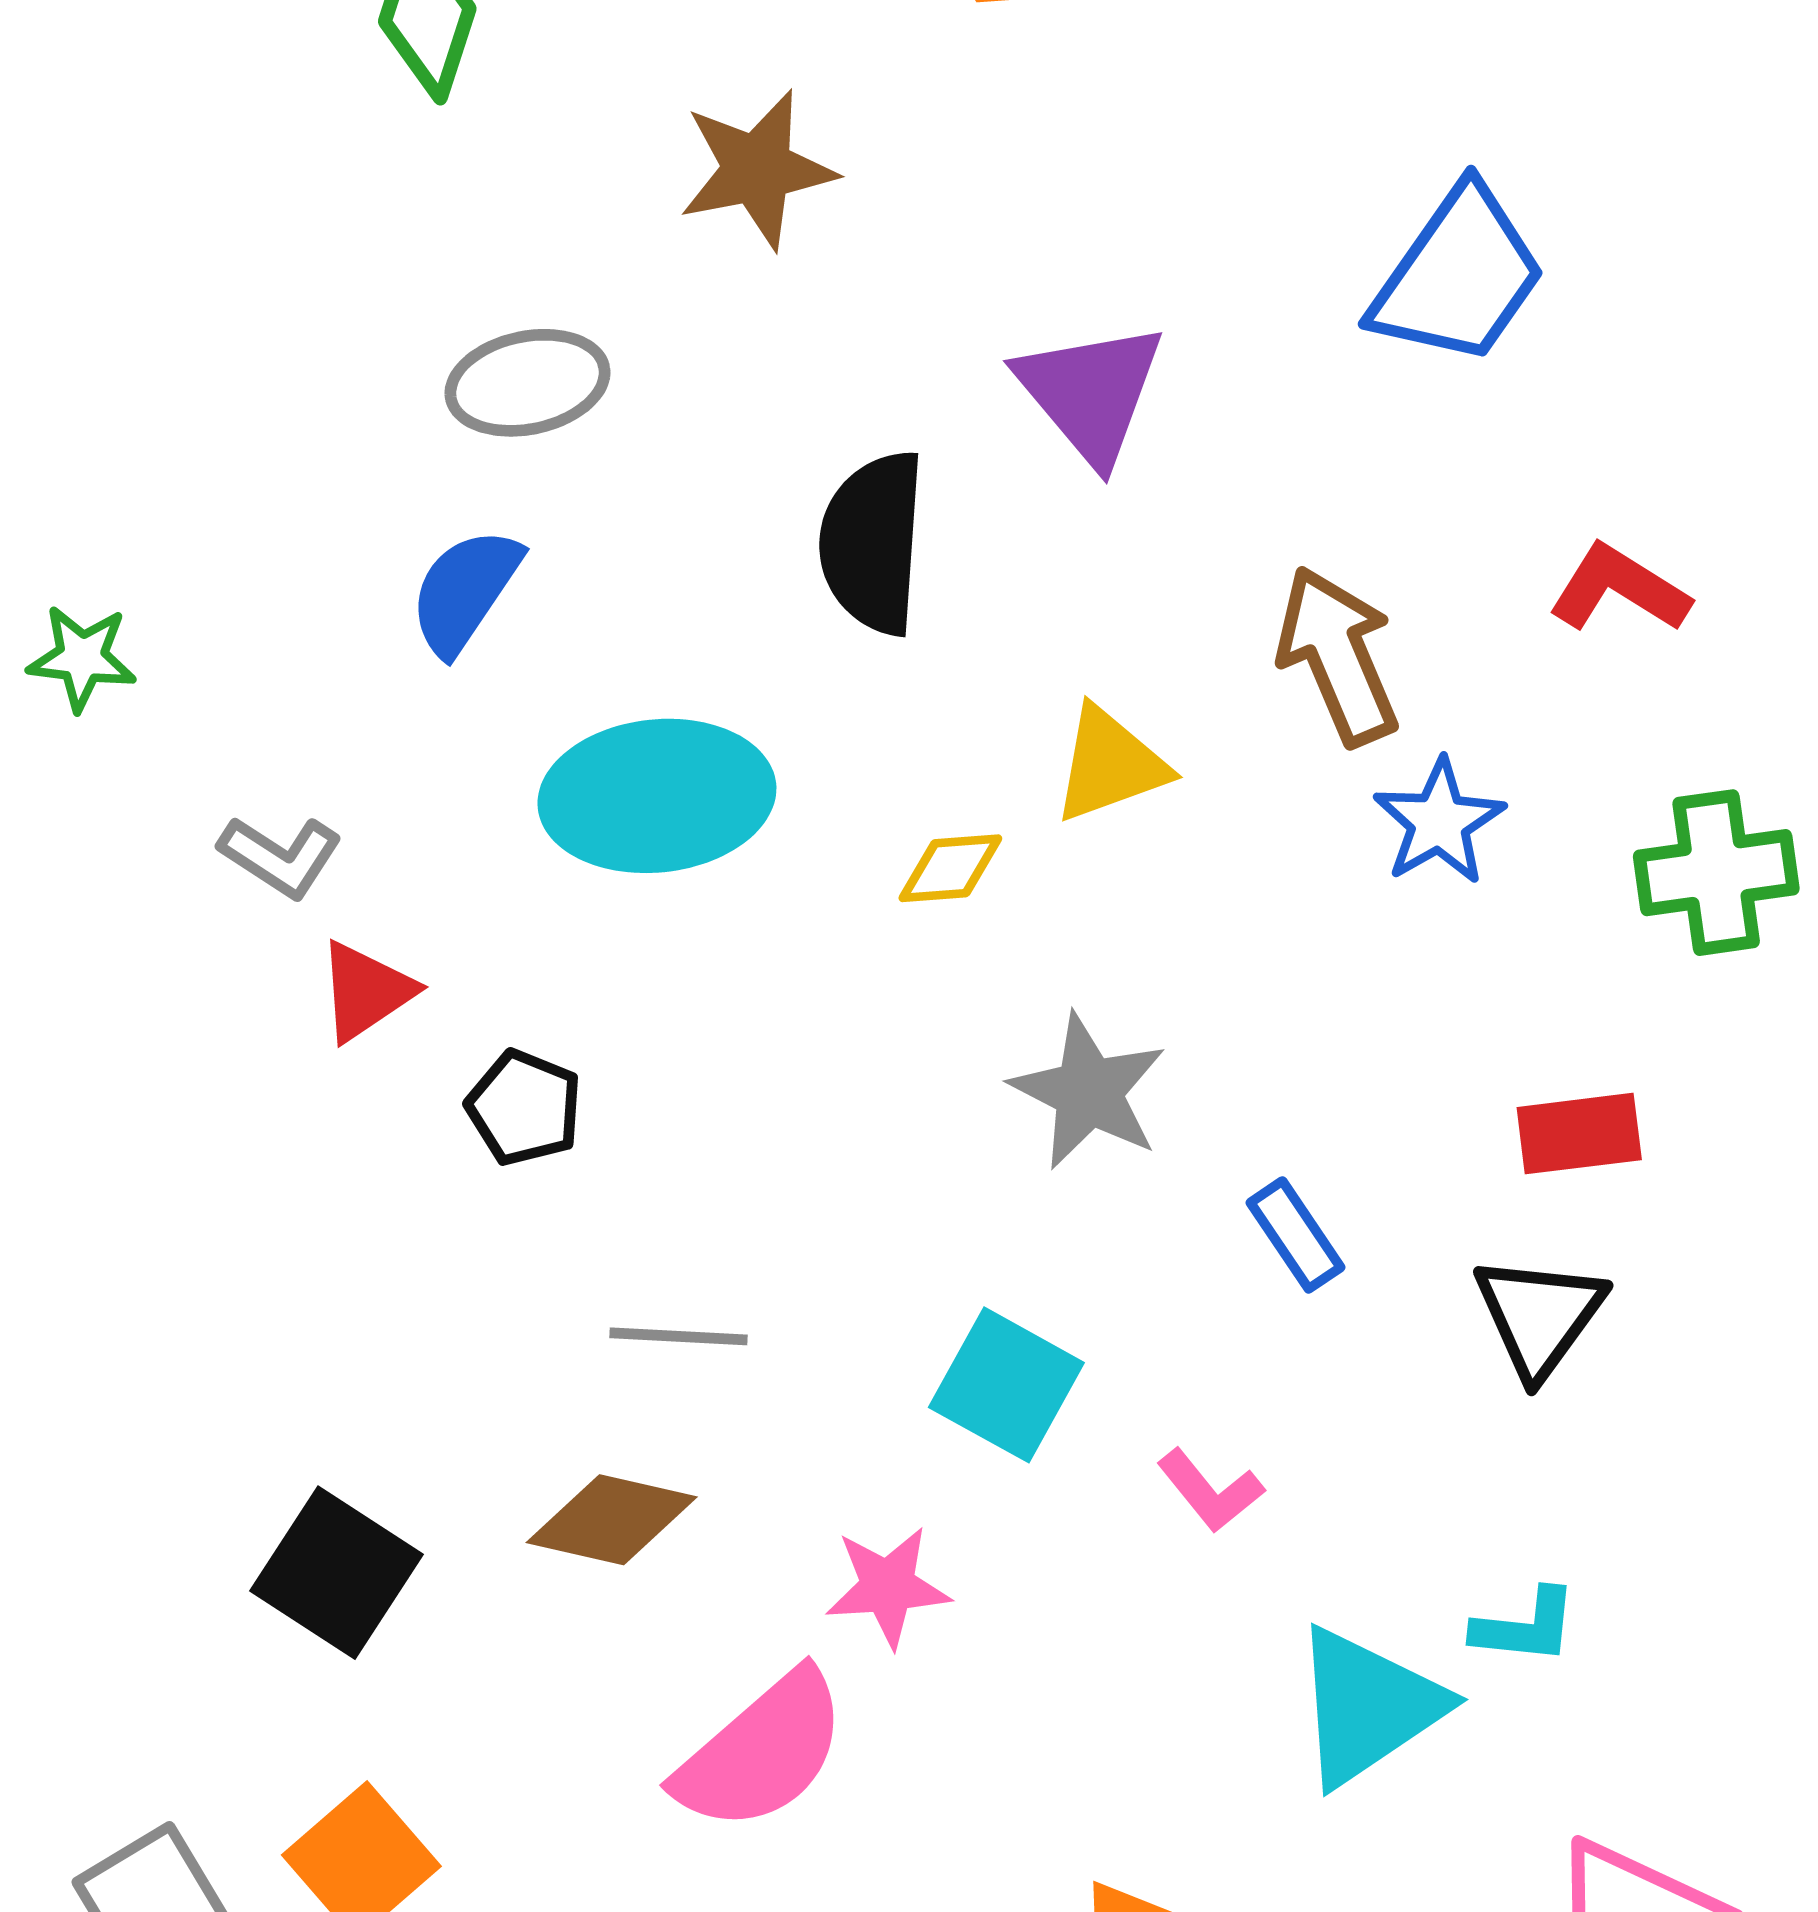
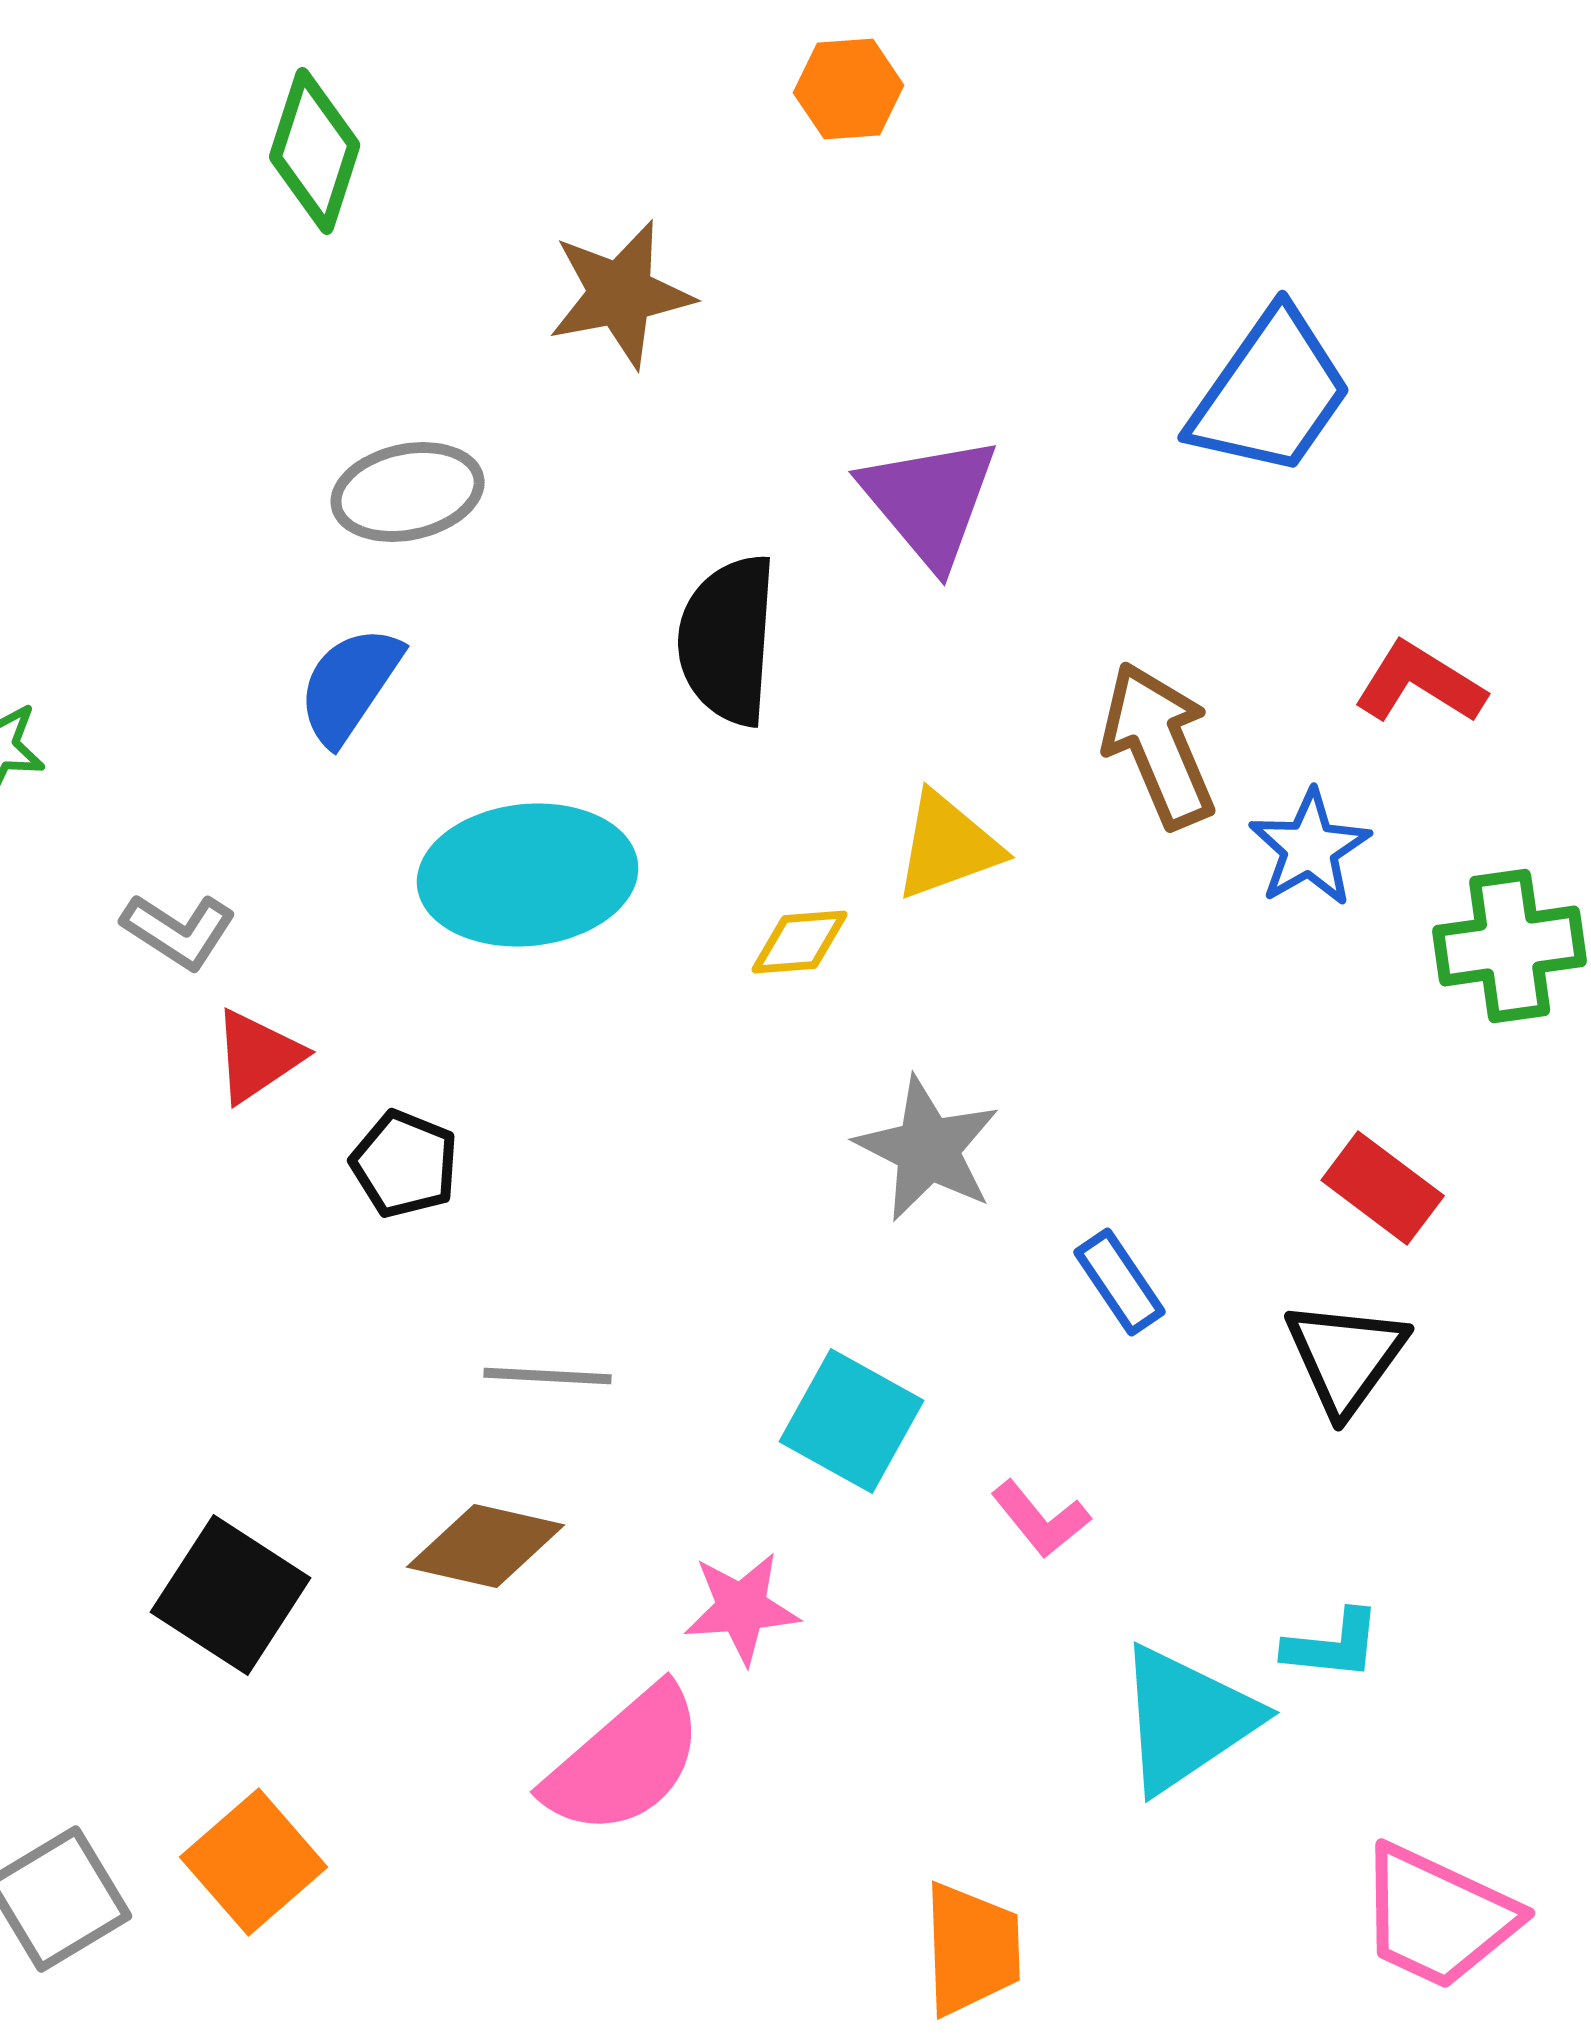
blue star: (1439, 822) -> (1310, 848), moved
red rectangle: (1579, 1134) -> (1383, 1188), turned 44

